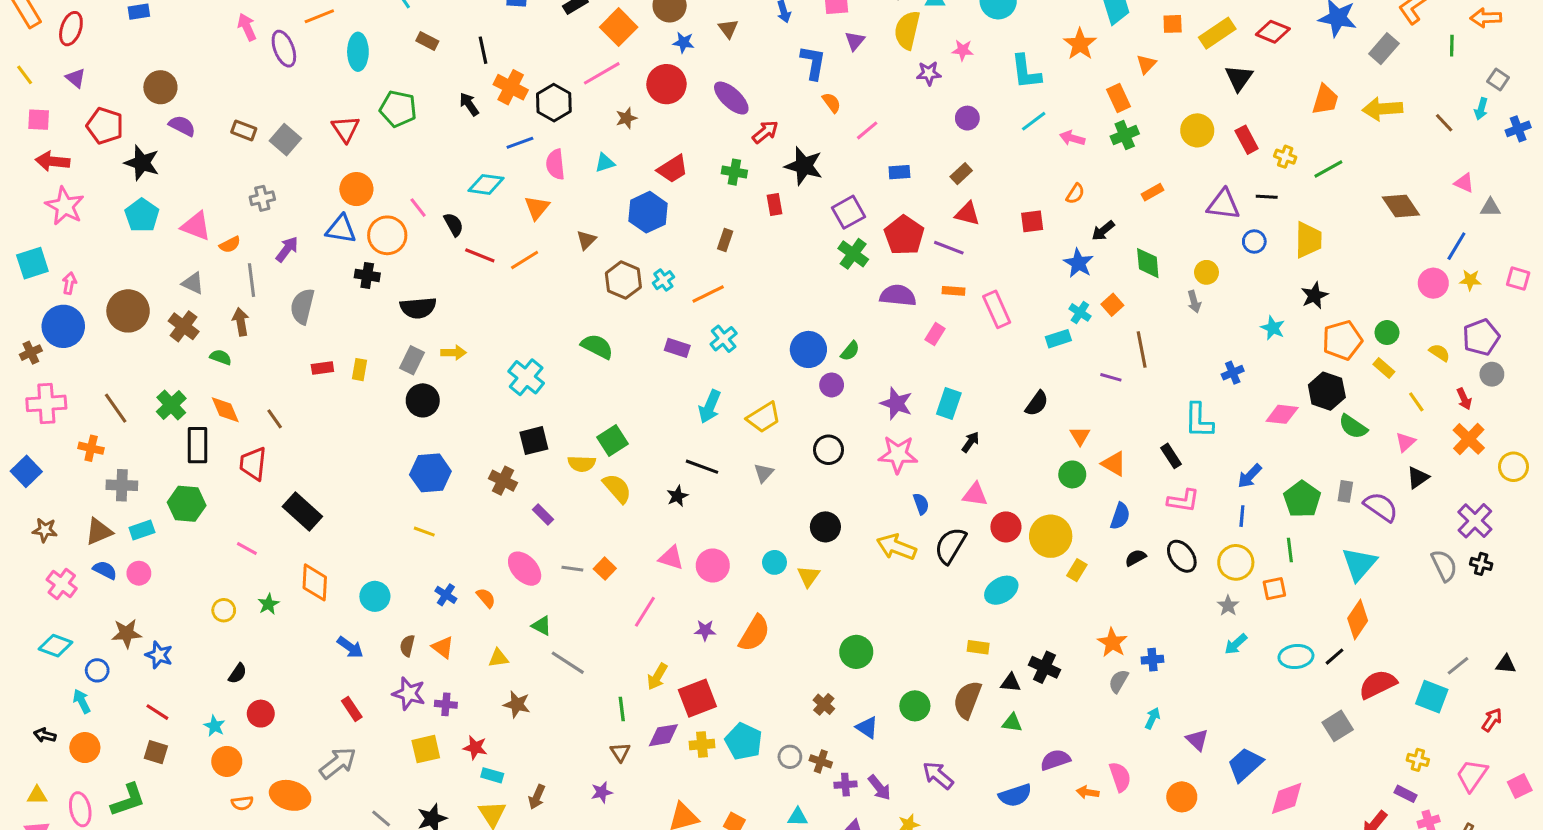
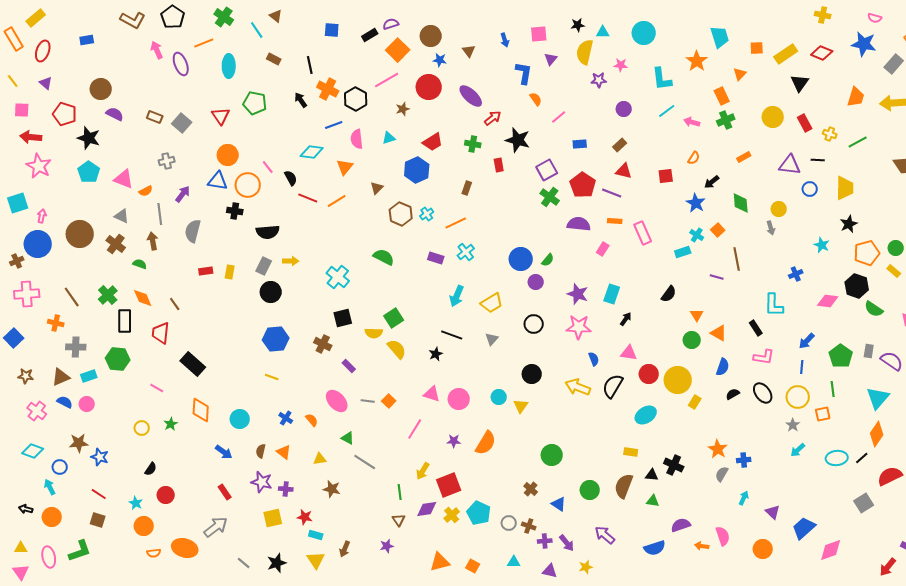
yellow cross: (702, 744) -> (452, 515), turned -35

